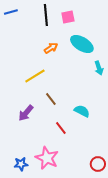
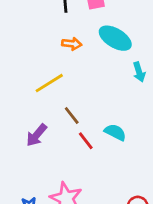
orange arrow: (51, 48) -> (72, 44), turned 40
red line: (61, 128) -> (86, 141), moved

